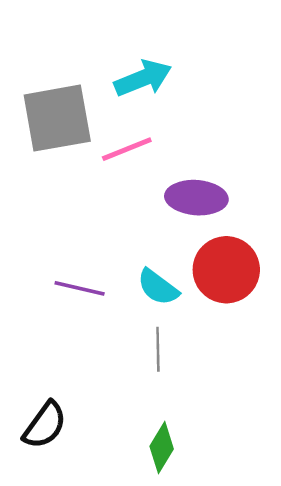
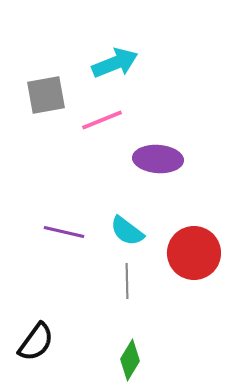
gray square: (57, 118) -> (46, 95), size x0.7
red circle: (226, 270) -> (194, 253), moved

